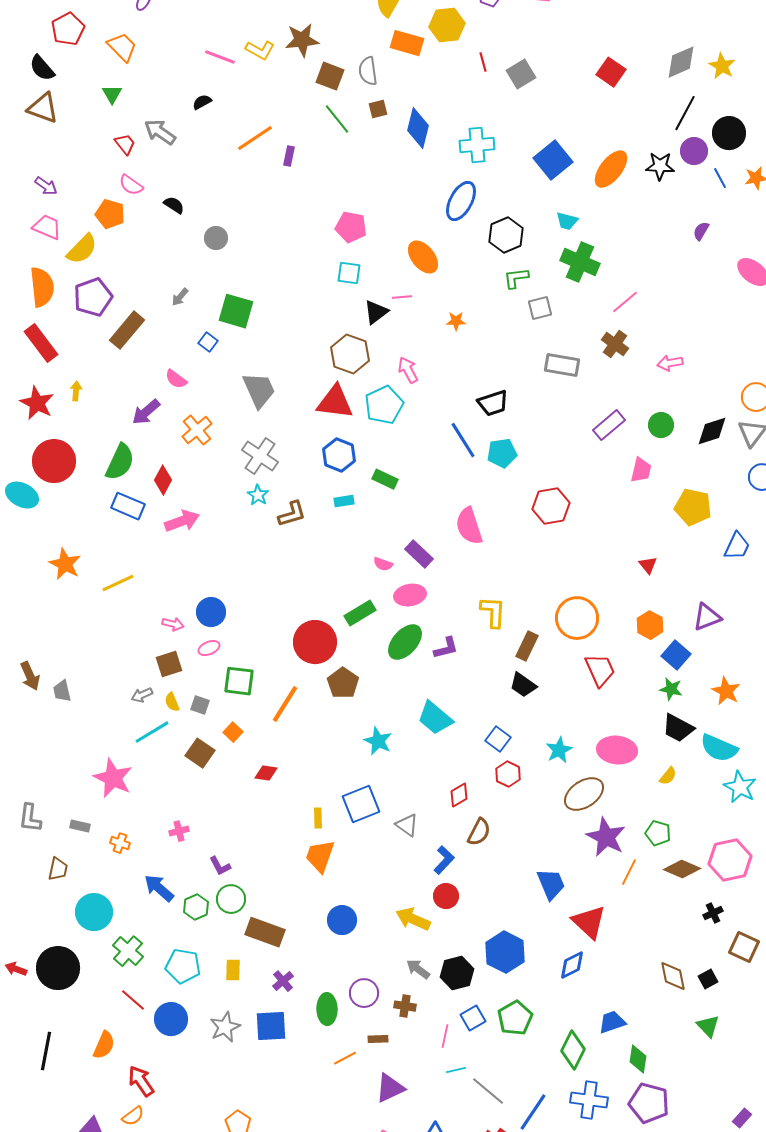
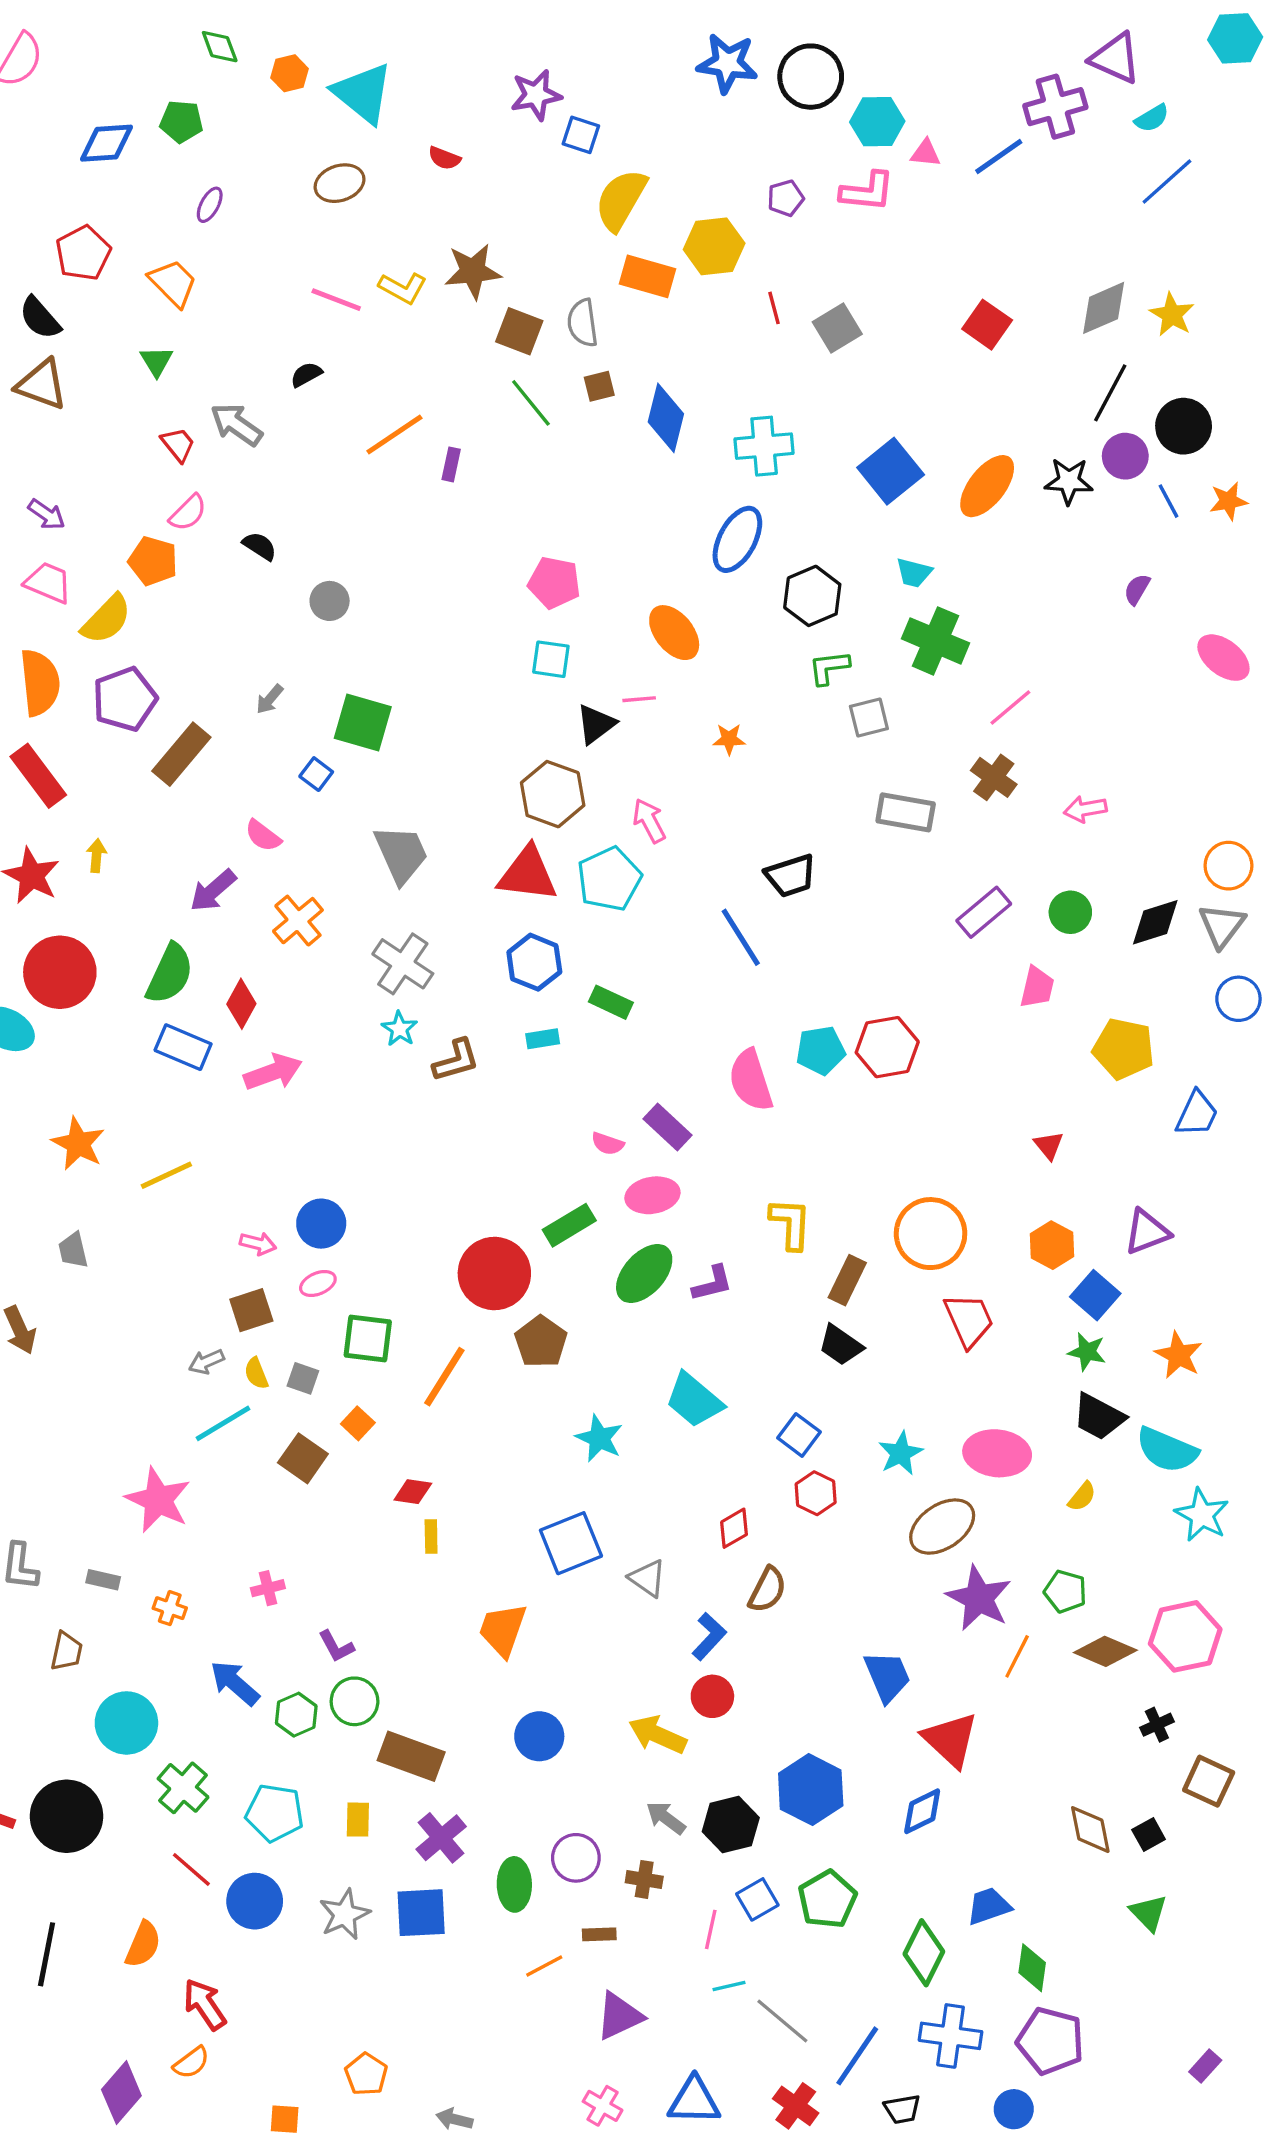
pink semicircle: (131, 185) -> (188, 513), turned -80
cyan pentagon: (502, 453) -> (821, 1050), moved
gray trapezoid: (62, 691) -> (73, 1250), moved
yellow rectangle: (318, 818) -> (431, 1537), moved
purple cross: (283, 981) -> (441, 1838), size x1.4

